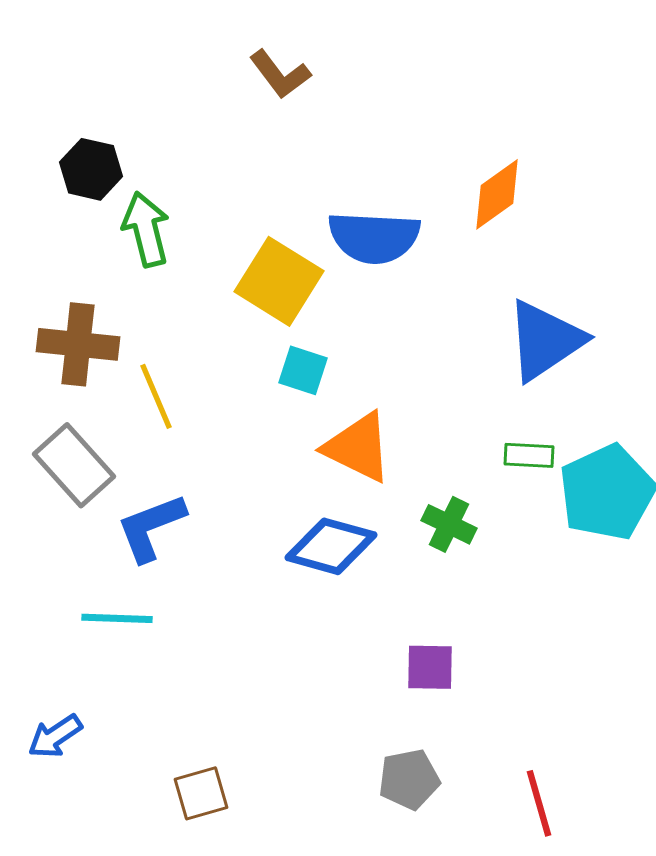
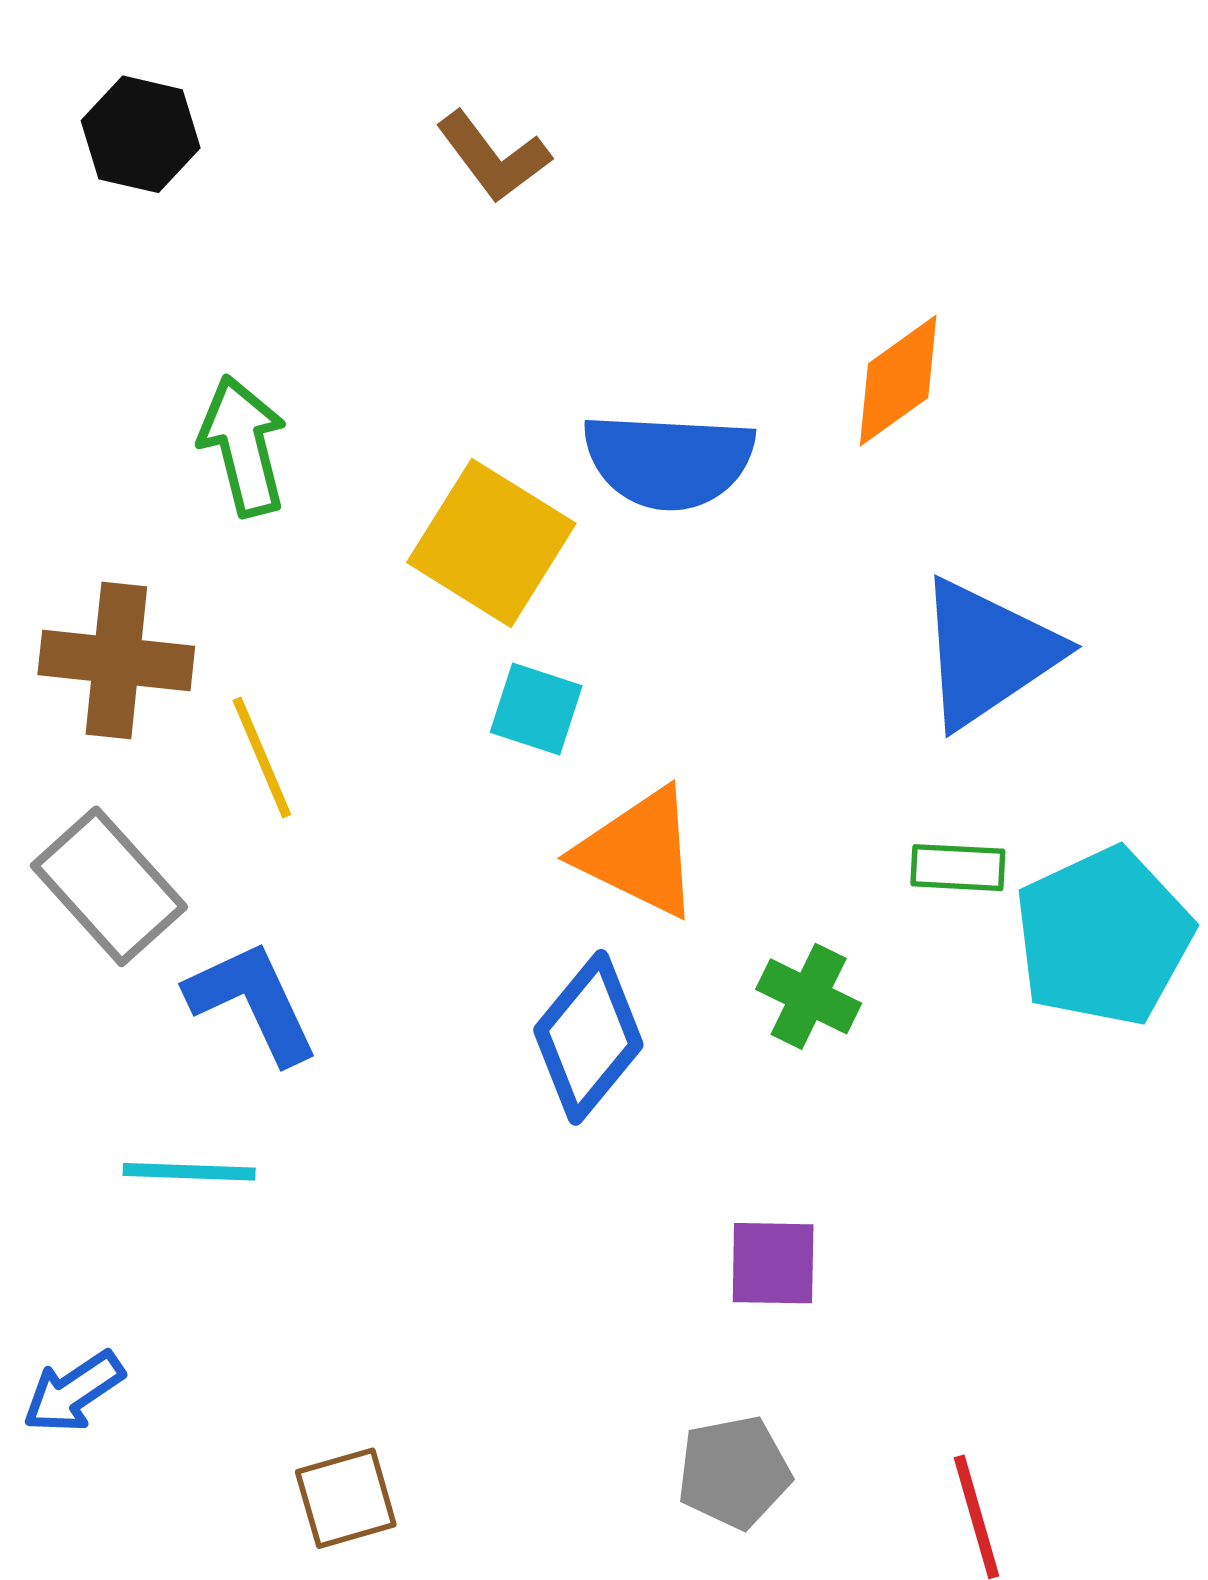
black hexagon: (91, 169) -> (141, 134), moved
blue L-shape: (151, 527) -> (253, 1002), turned 86
blue diamond: (331, 546) -> (588, 1037), turned -66

